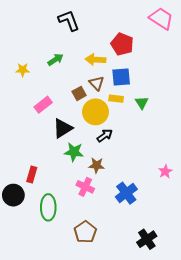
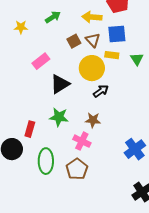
brown square: (79, 93) -> (74, 41), moved
green star: (74, 152) -> (59, 117), moved
blue cross: (126, 193) -> (135, 149), moved
brown pentagon: (85, 232) -> (77, 169), moved

